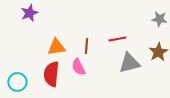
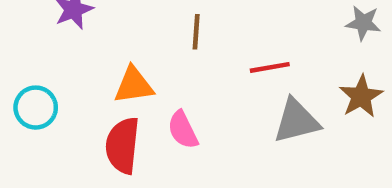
brown line: (86, 46) -> (196, 32), moved
cyan circle: (17, 82) -> (36, 108), moved

